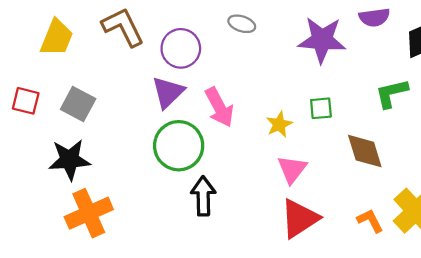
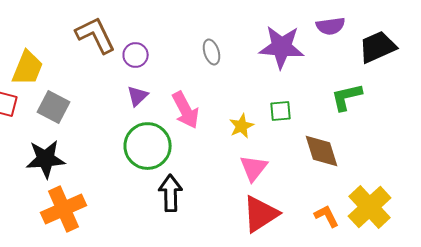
gray ellipse: (242, 24) -> (212, 52), moved, turned 55
yellow trapezoid: (57, 38) -> (28, 68), moved
purple circle: (181, 48) -> (136, 55), moved, size x0.7
purple triangle: (168, 92) -> (138, 96), size x0.7

